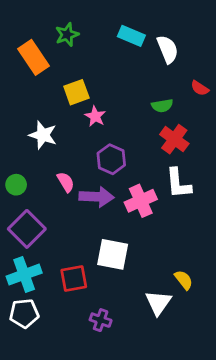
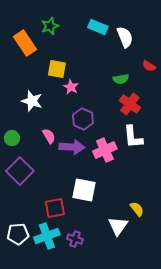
yellow square: (76, 92) -> (57, 69), turned 30
cyan cross: (24, 275) -> (47, 236), moved

